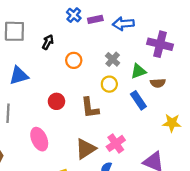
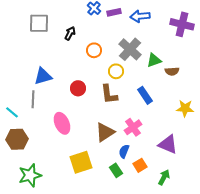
purple cross: (160, 44) -> (182, 24), moved
gray cross: (113, 59) -> (130, 49), size x1.6
blue triangle: (19, 75) -> (43, 76), moved
yellow circle: (109, 84) -> (116, 71), moved
blue rectangle: (138, 100) -> (145, 95), moved

